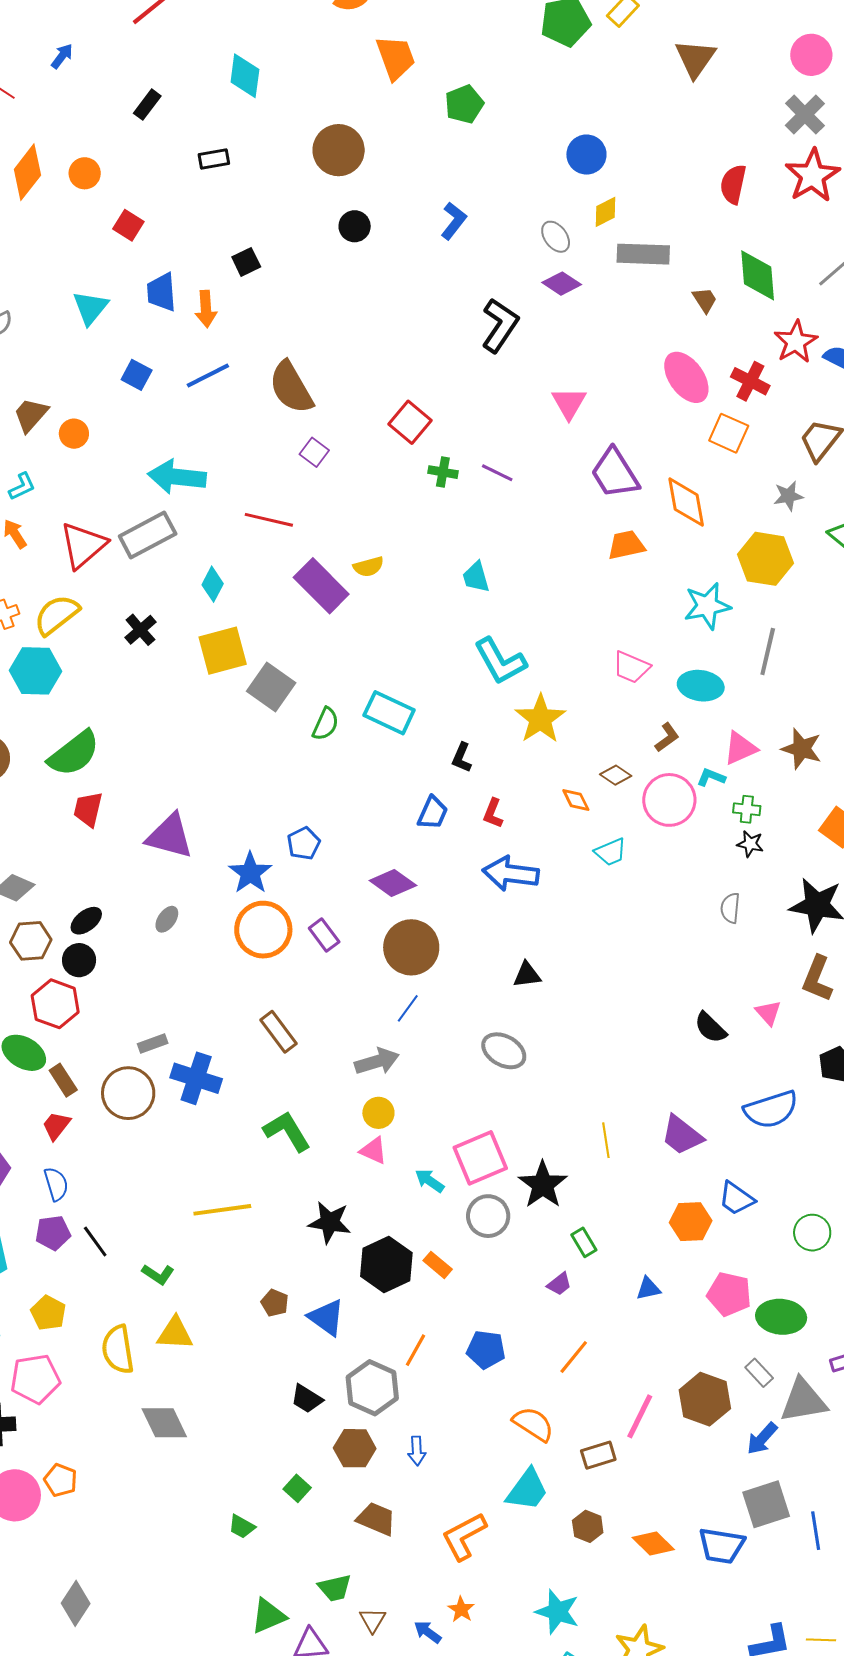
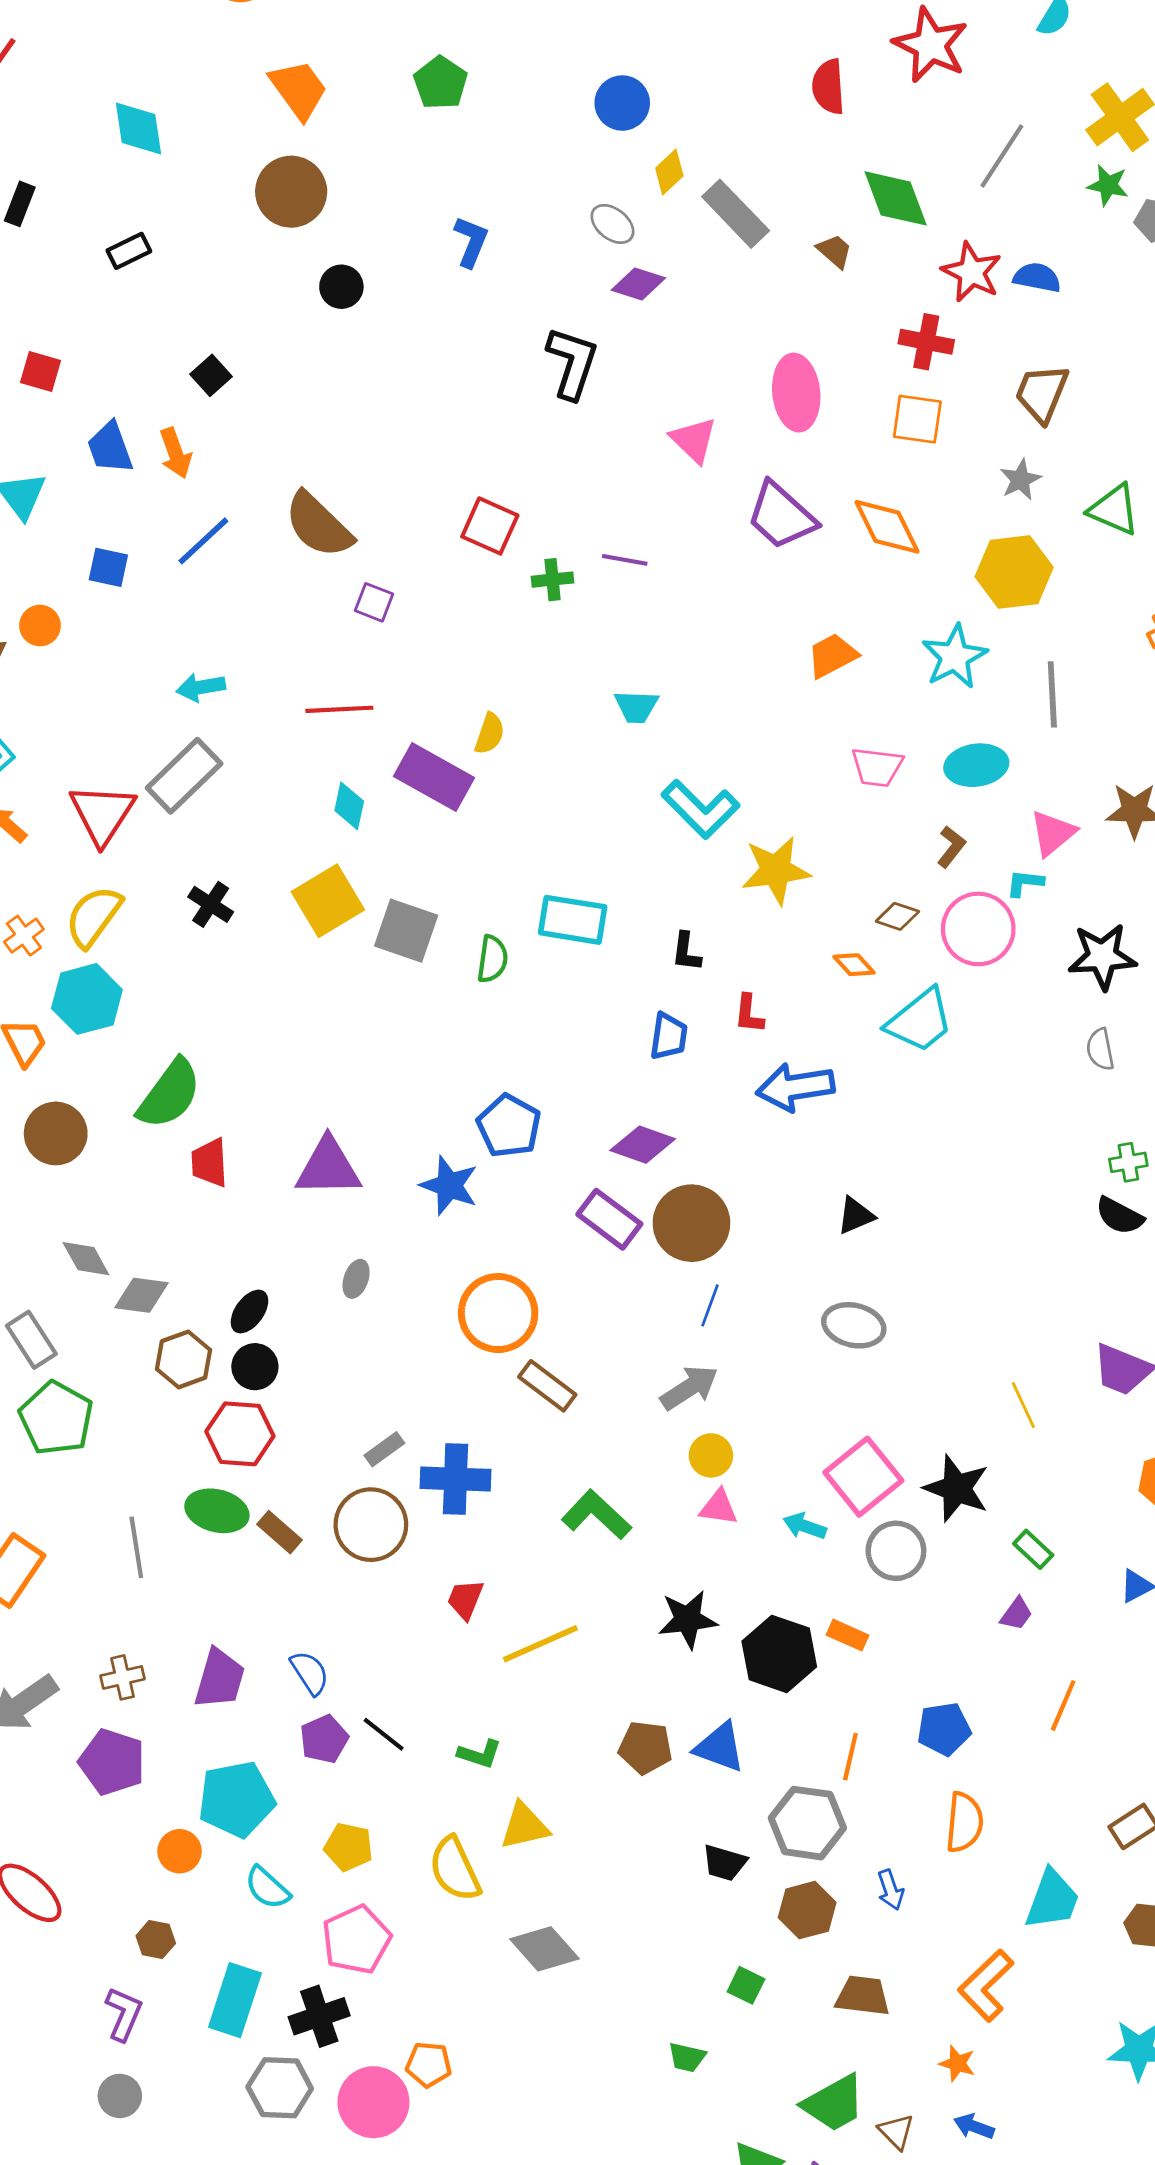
orange trapezoid: (396, 58) -> (299, 89), moved
gray rectangle: (643, 254) -> (736, 214), turned 60
pink ellipse: (686, 377) -> (796, 393), moved, turned 46
orange circle: (74, 434) -> (40, 626), moved
cyan arrow: (177, 477) -> (201, 687), size x0.6
orange trapezoid: (626, 545) -> (832, 656), moved
yellow semicircle: (368, 567) -> (490, 734), turned -40
cyan trapezoid: (476, 577) -> (636, 707), turned -56
cyan diamond: (213, 584) -> (349, 806), moved
yellow star: (540, 719) -> (776, 870), turned -30
green cross: (747, 809) -> (1128, 1162), moved
blue pentagon: (304, 843) -> (509, 1126), size x1.4
black star: (750, 844) -> (1102, 956), size x1.8
cyan trapezoid: (611, 852) -> (920, 1021), size x1.6
orange circle: (263, 930) -> (498, 1313), moved
purple rectangle: (324, 935) -> (609, 1219), moved, size x1.4
red trapezoid: (56, 1126) -> (465, 1599), moved
brown pentagon: (275, 1303) -> (645, 1747), size x1.4
orange semicircle: (533, 1424) -> (964, 1822), moved, turned 78
green trapezoid: (335, 1588) -> (834, 2103), size x1.4
orange star: (461, 1609) -> (957, 2063), moved

